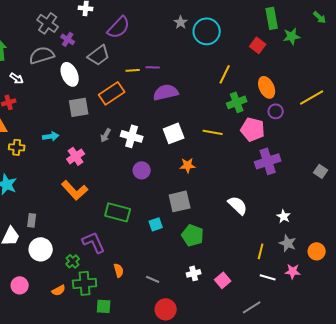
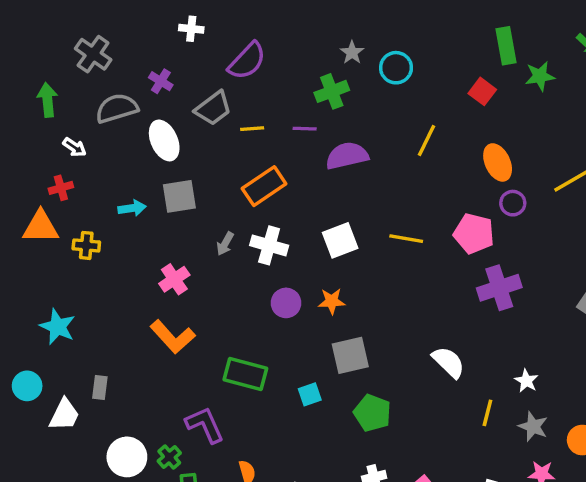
gray cross: (48, 23) -> (93, 54), moved
cyan circle: (207, 31) -> (396, 68), size x0.7
yellow line: (133, 70) -> (252, 129), moved
purple semicircle: (166, 92) -> (347, 156), moved
orange rectangle: (112, 93) -> (264, 186), moved
green cross: (237, 102) -> (332, 91), moved
cyan arrow: (51, 136) -> (132, 208), moved
yellow cross: (17, 147) -> (86, 245), moved
orange star: (188, 165) -> (332, 301), moved
white circle: (41, 249) -> (127, 457), moved
yellow line: (261, 251) -> (487, 413), moved

